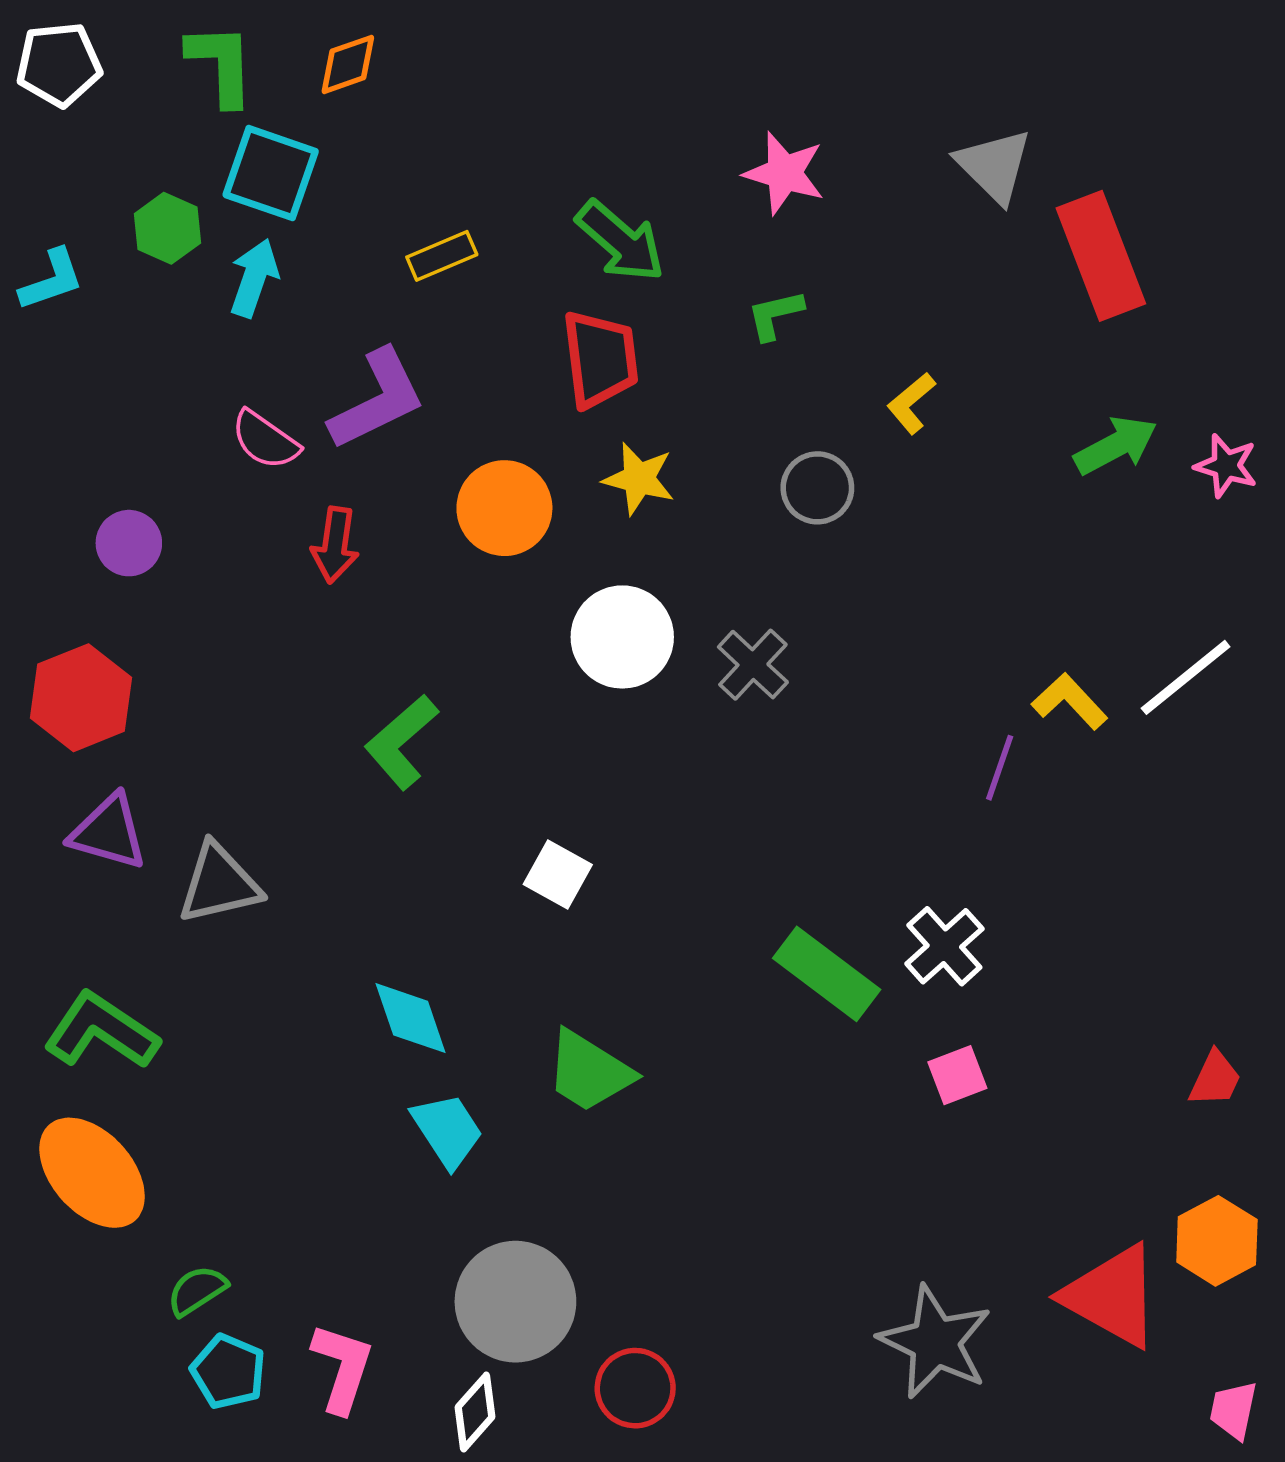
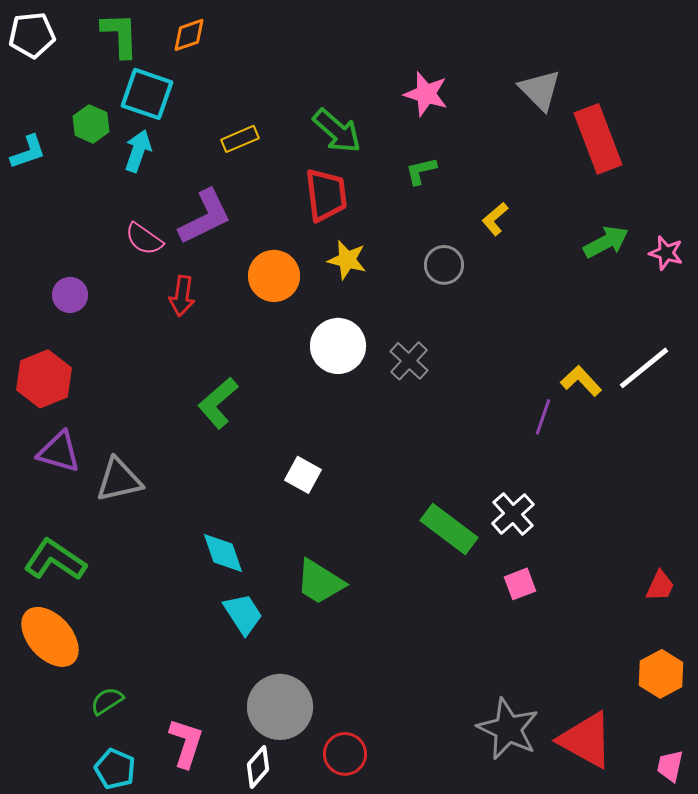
red triangle: (1112, 1296) -> (586, 740), moved
cyan pentagon: (228, 1372) -> (115, 769), moved

